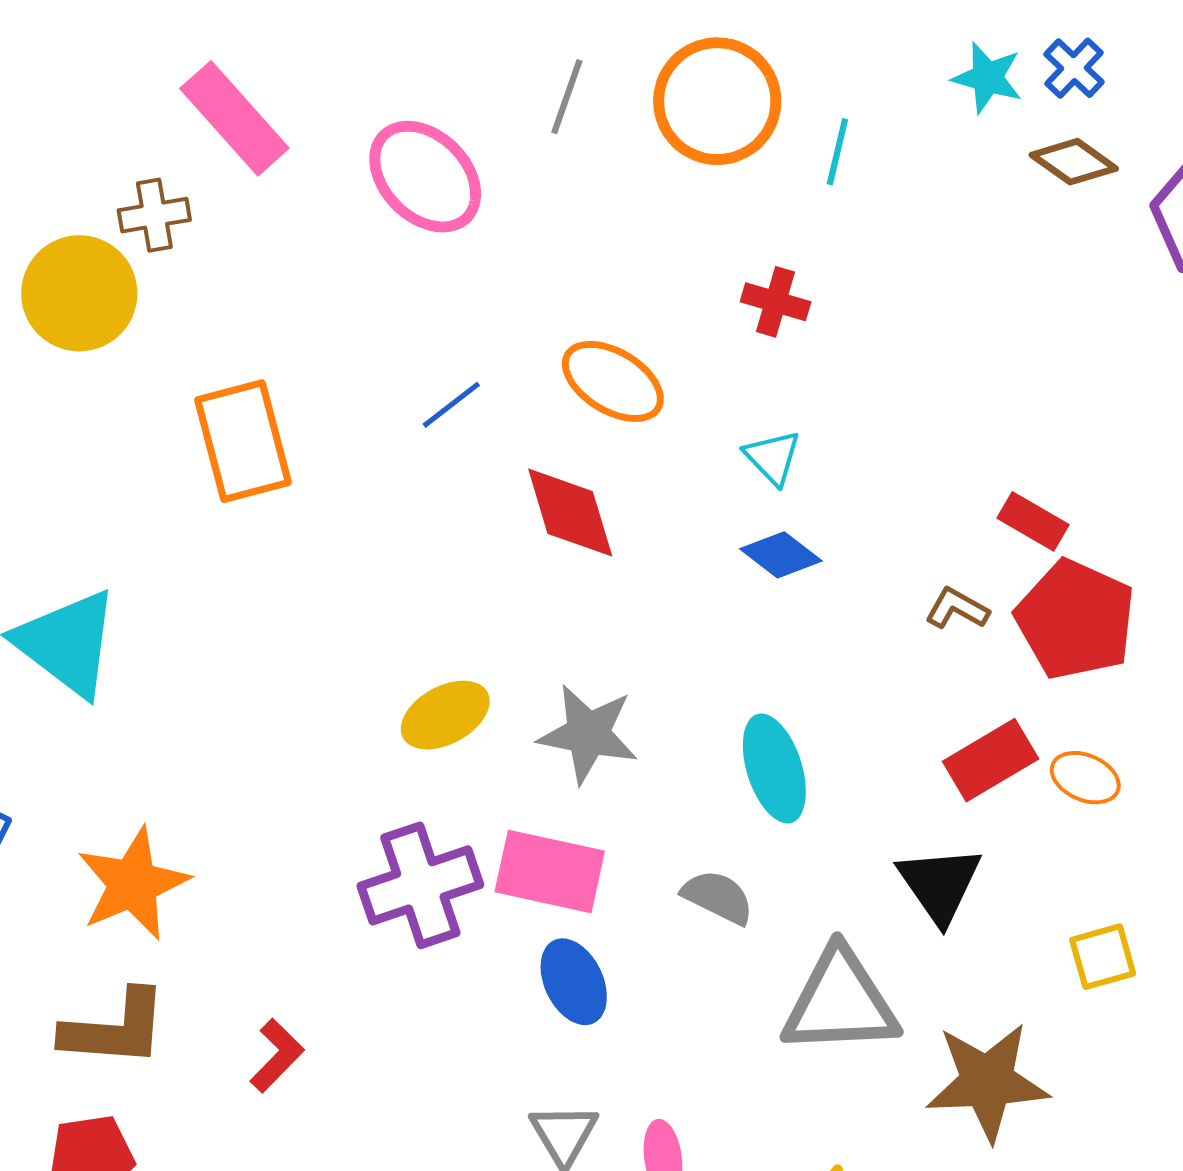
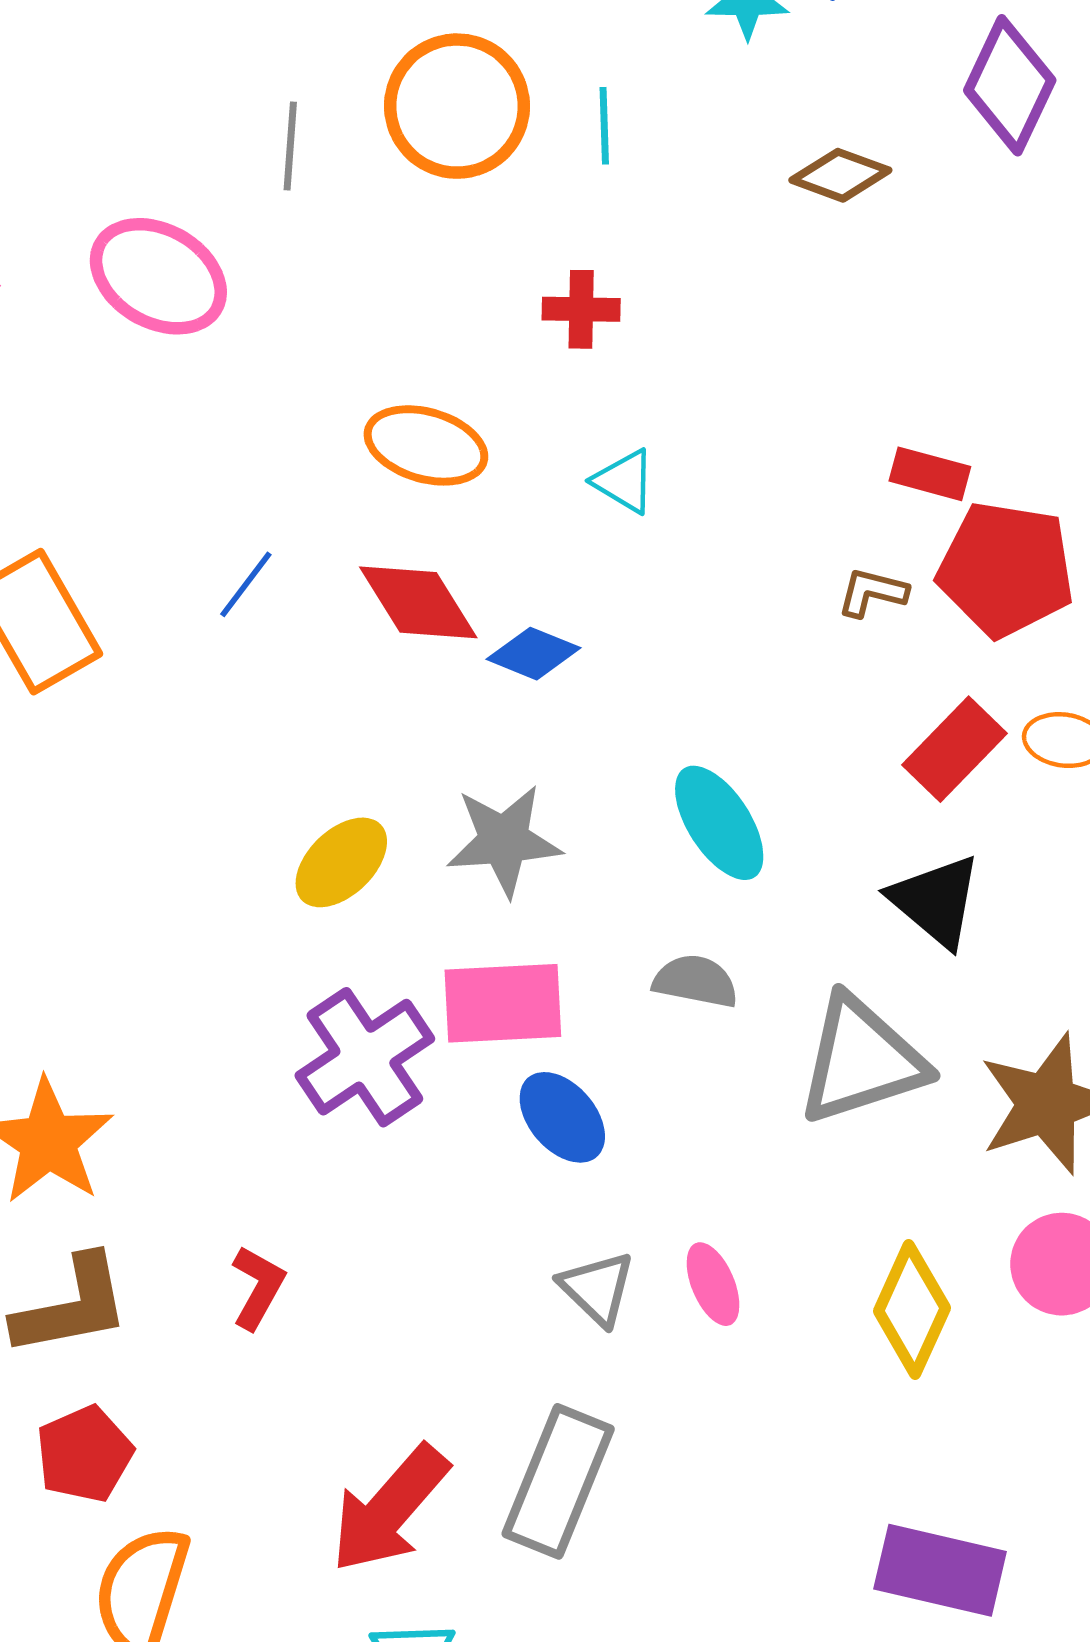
brown diamond: (1074, 162) -> (840, 175), moved
blue line: (451, 405) -> (246, 584), moved
blue diamond: (781, 555) -> (534, 654), moved

